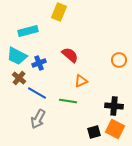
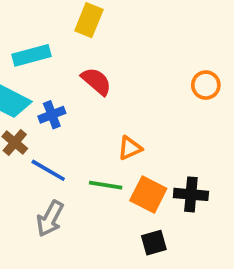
red semicircle: (70, 55) -> (96, 81), moved
orange circle: (119, 60) -> (206, 85), moved
orange square: (115, 129) -> (148, 194), moved

